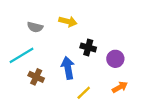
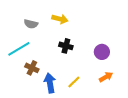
black cross: (88, 47) -> (66, 46), moved
blue arrow: (68, 68) -> (50, 83), moved

